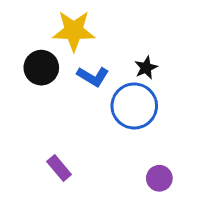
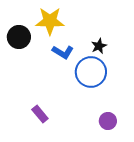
black circle: (41, 68) -> (19, 37), moved

